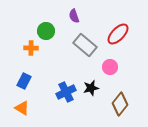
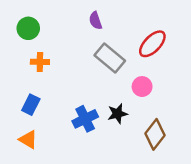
green circle: (46, 31) -> (28, 28), moved

